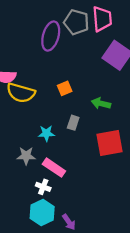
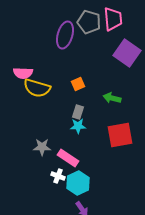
gray rectangle: (73, 123) -> (78, 112), moved
cyan star: (46, 133) -> (78, 126), moved
cyan hexagon: (42, 212) -> (78, 183), moved

